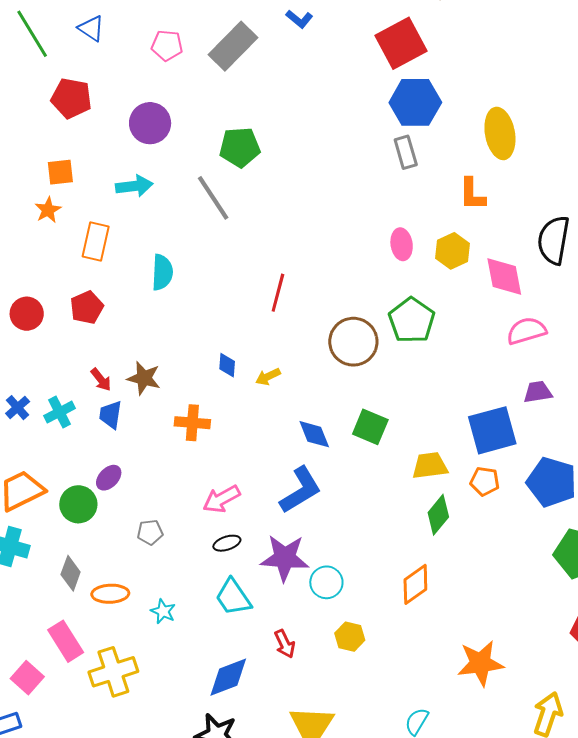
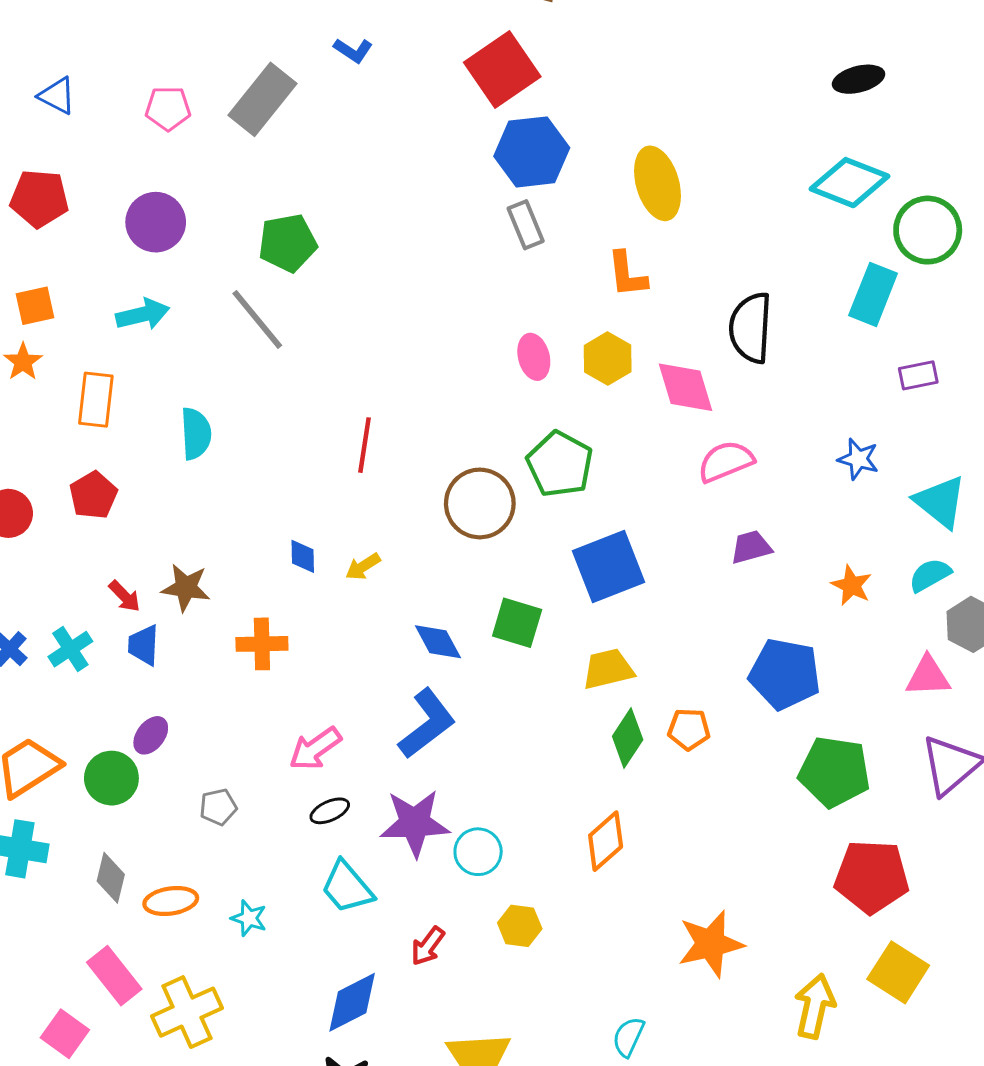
blue square: (492, 430) -> (608, 566), moved
orange pentagon: (485, 481) -> (689, 729), moved
red arrow: (285, 644) -> (428, 946), turned 68

